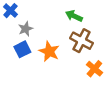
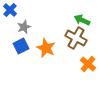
green arrow: (74, 16) -> (82, 20), moved

